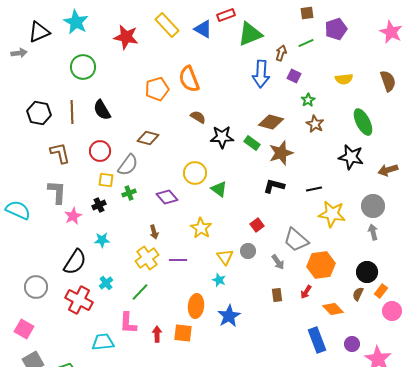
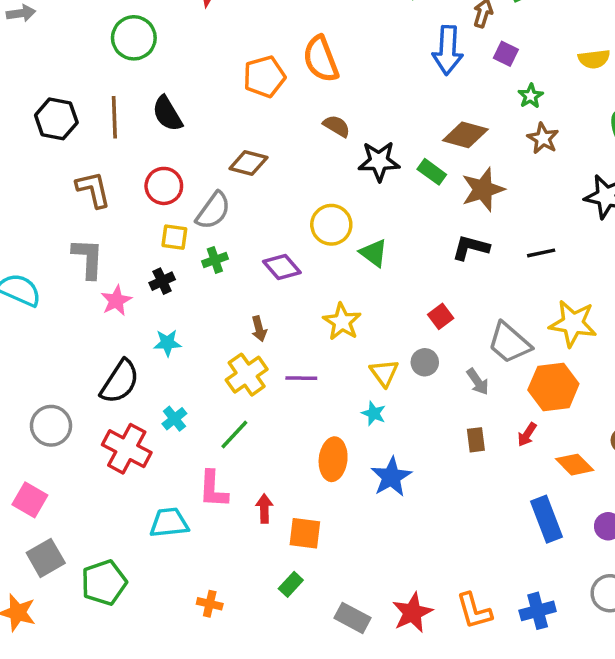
yellow star: (332, 214) -> (573, 323), moved
orange square: (183, 333) -> (305, 533), moved

